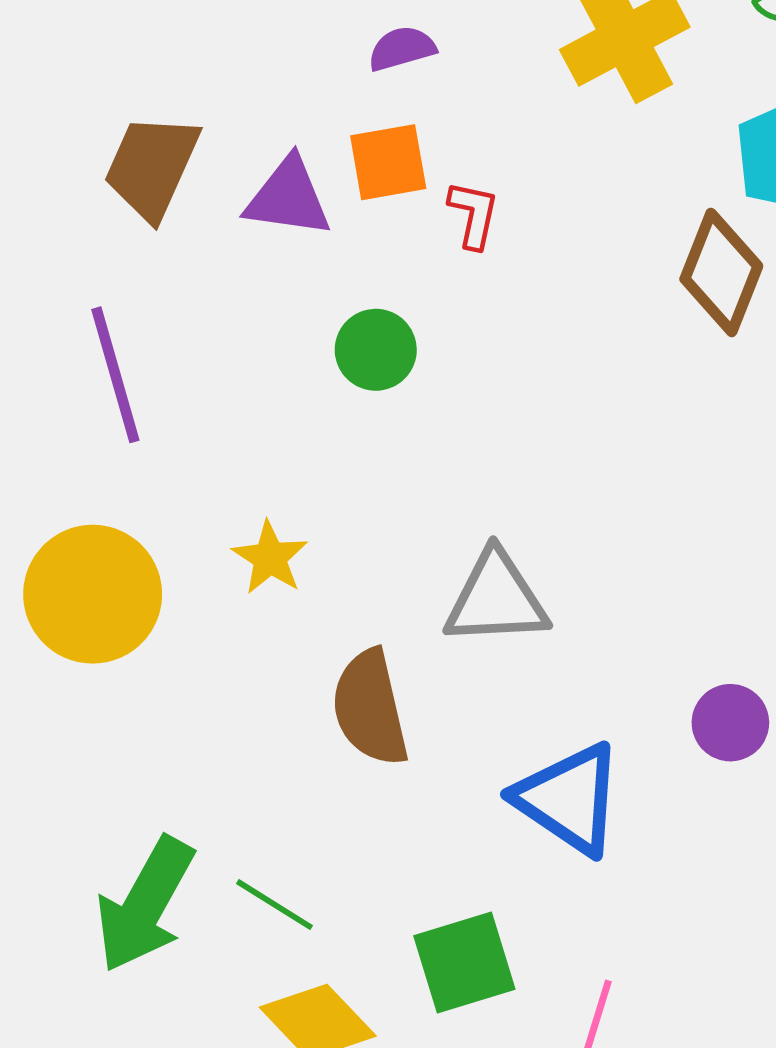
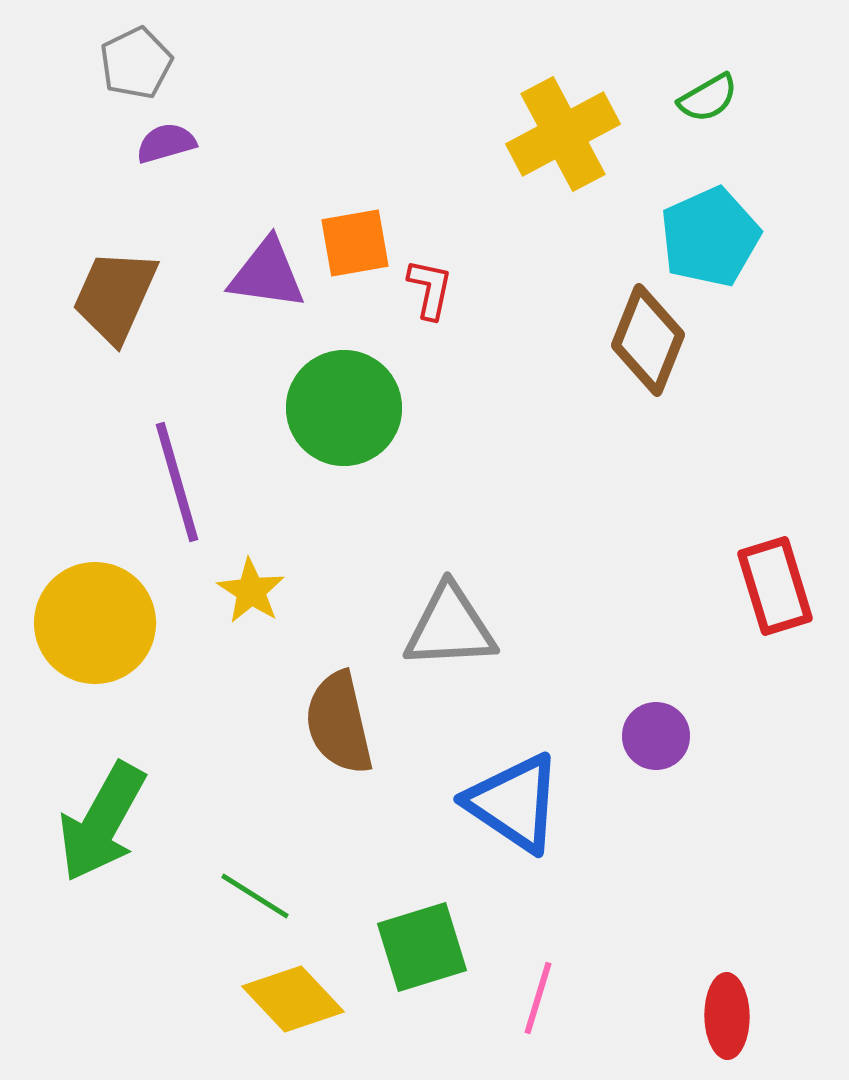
purple semicircle: (402, 49) -> (166, 143), moved
brown trapezoid: (152, 167) -> (115, 296), moved
green circle: (376, 350) -> (344, 408), size x1.6
purple line: (115, 375) -> (177, 482), moved
green arrow: (145, 905) -> (102, 822), moved

